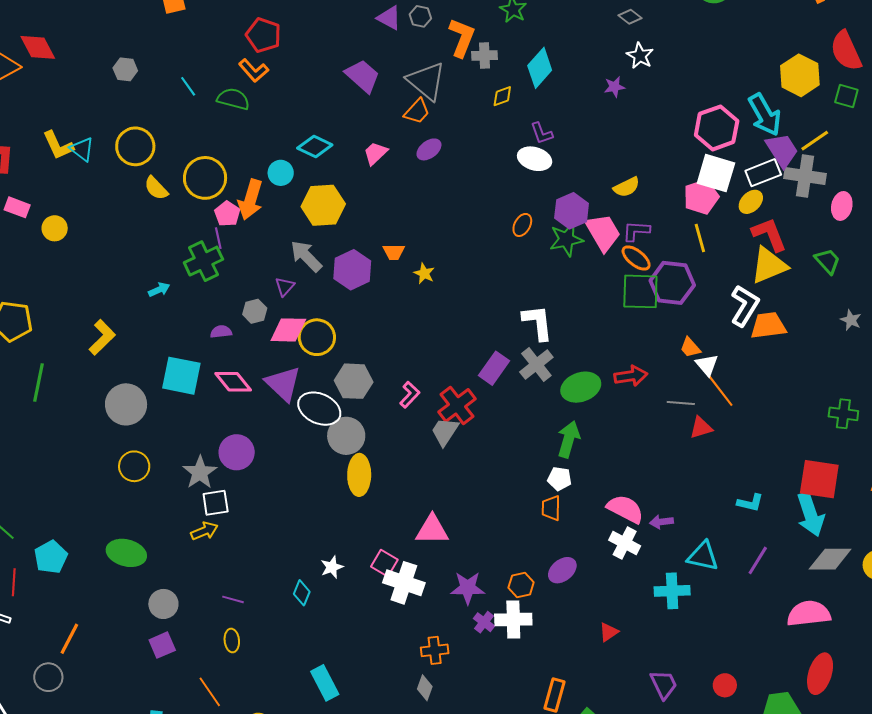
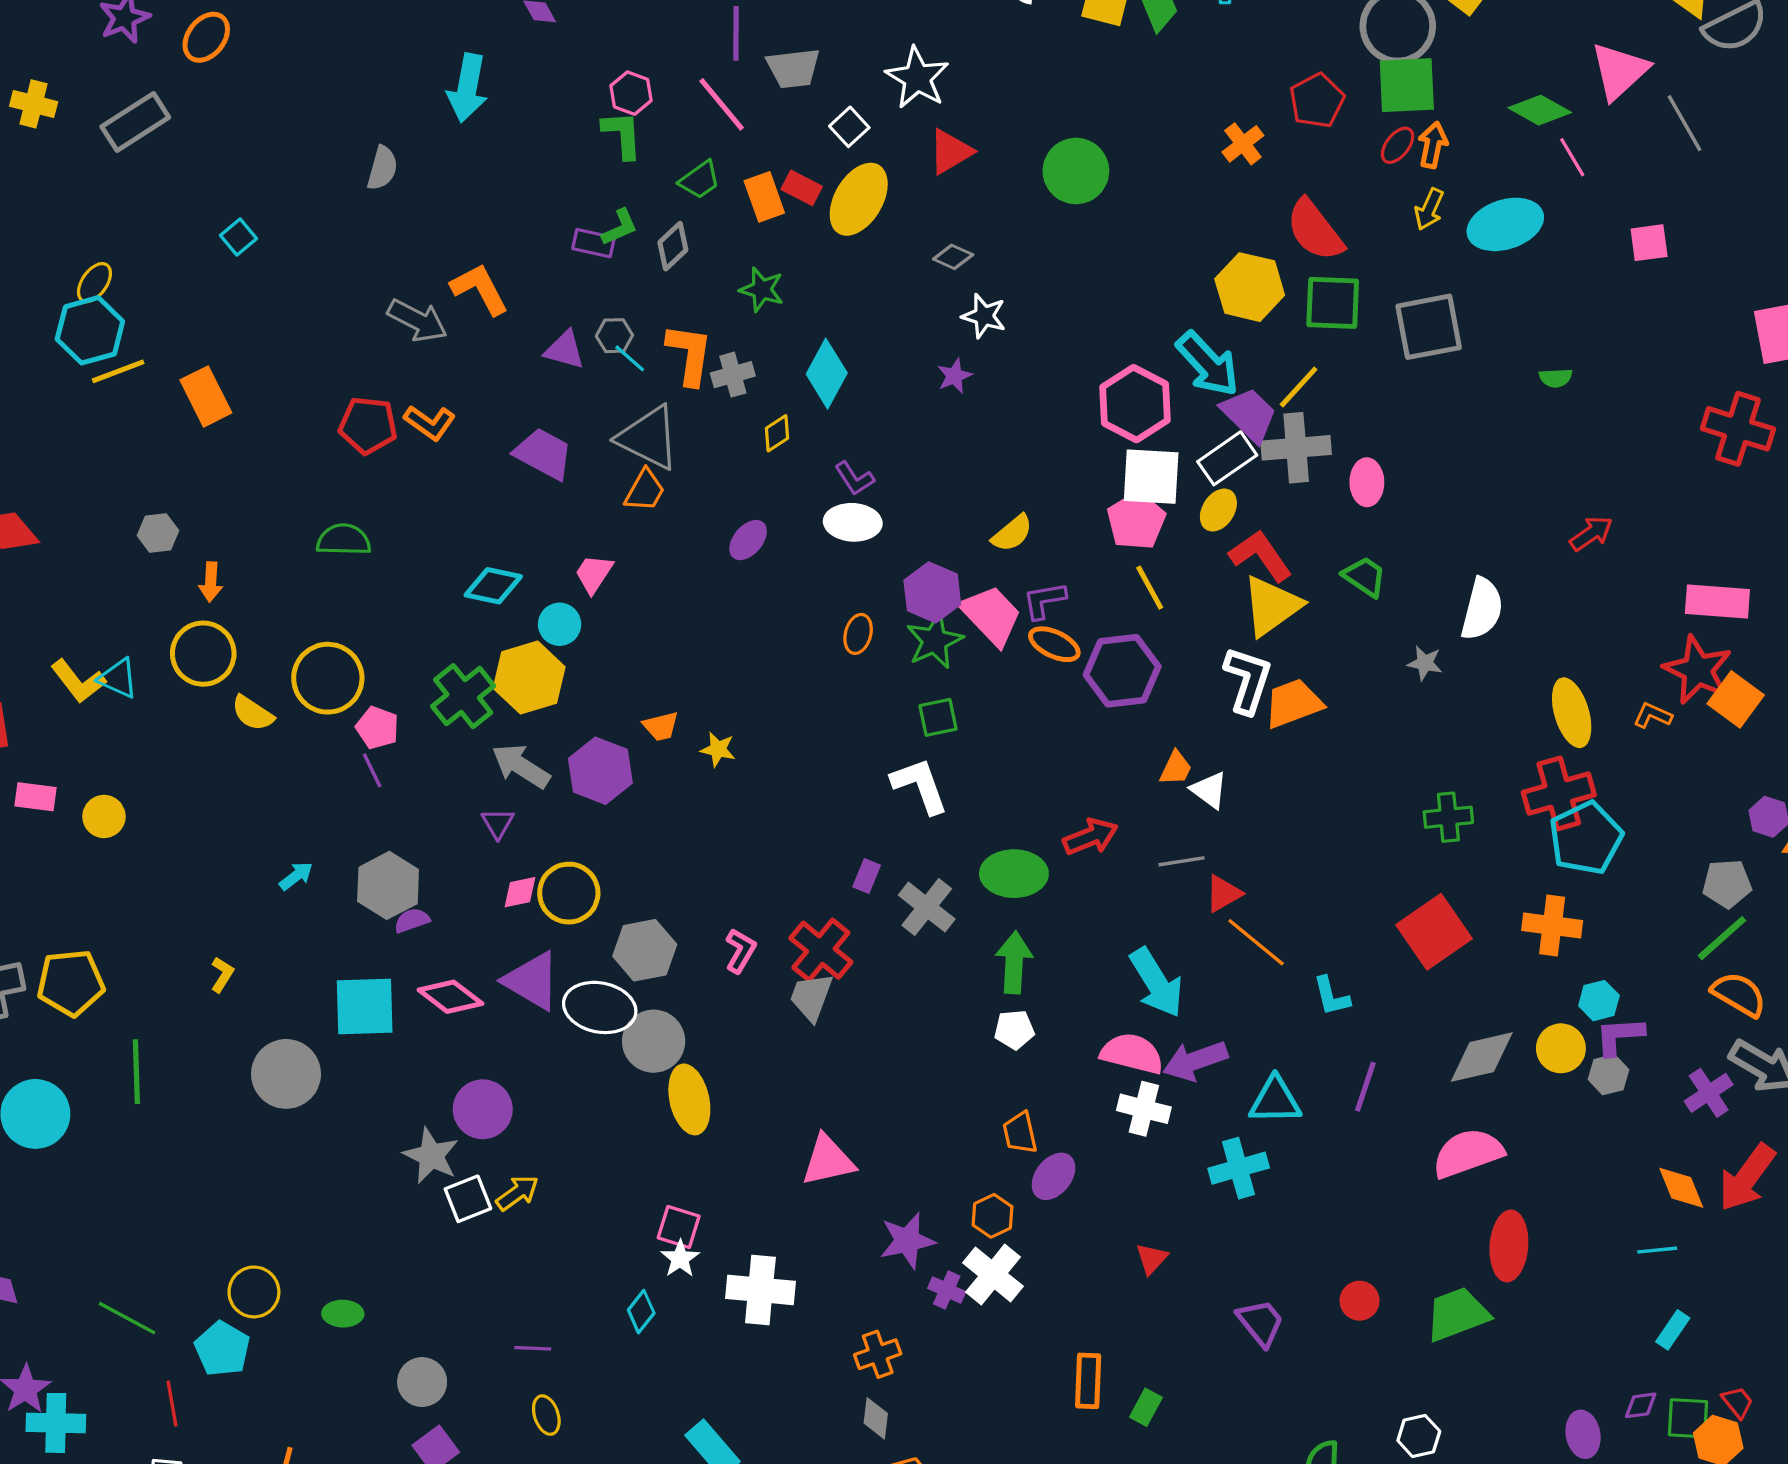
orange L-shape: (254, 70) -> (430, 423), moved
cyan line: (188, 86) -> (630, 358), moved
green square: (846, 96) -> (1333, 303), size x1.5
purple ellipse: (429, 149) -> (748, 540), moved
cyan circle: (281, 173) -> (560, 624), moved
orange arrow: (250, 200) -> (211, 582), moved, size x0.6
green cross: (203, 261) -> (463, 696), moved
green square: (640, 291) -> (938, 717), moved, size x0.6
gray hexagon: (255, 311) -> (388, 885), moved, size x1.6
pink diamond: (288, 330) -> (520, 892), size x0.6
yellow L-shape: (102, 337) -> (222, 975), size x0.6
orange trapezoid: (690, 348) -> (1176, 768), turned -100
gray cross: (536, 365) -> (927, 907), moved
purple rectangle: (494, 368) -> (867, 876), size x0.6
green ellipse: (581, 387) -> (1014, 874), turned 33
orange line: (719, 389) -> (1256, 942), moved
yellow circle: (134, 466) -> (254, 1292), moved
red square: (819, 479) -> (1434, 932), turned -30
cyan L-shape: (750, 503) -> (1331, 996), turned 76
orange trapezoid: (551, 508) -> (1020, 1133), moved
cyan arrow: (810, 514) -> (1156, 983), moved
purple arrow: (661, 522) -> (1195, 1061), size x1.6
yellow arrow: (204, 531) -> (517, 1193), moved
green ellipse: (126, 553) -> (343, 1314), size x0.6
pink square: (384, 563) -> (679, 1227), moved
white cross: (404, 583) -> (760, 1290), moved
cyan diamond: (302, 593) -> (641, 1312), turned 30
white cross: (513, 619) -> (993, 1275), turned -36

